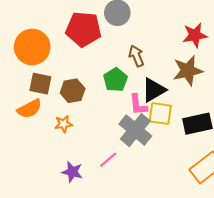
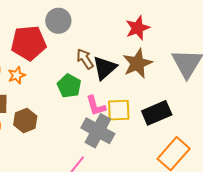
black triangle: (154, 90) -> (105, 68), moved
brown hexagon: (73, 91) -> (25, 121), moved
orange star: (63, 124) -> (17, 75), moved

